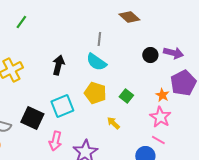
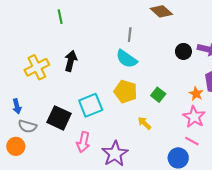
green line: (21, 22) -> (60, 17), moved, turned -48
black arrow: (58, 65) -> (71, 61), moved

